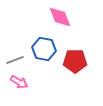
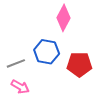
pink diamond: (60, 17) -> (63, 18), turned 50

